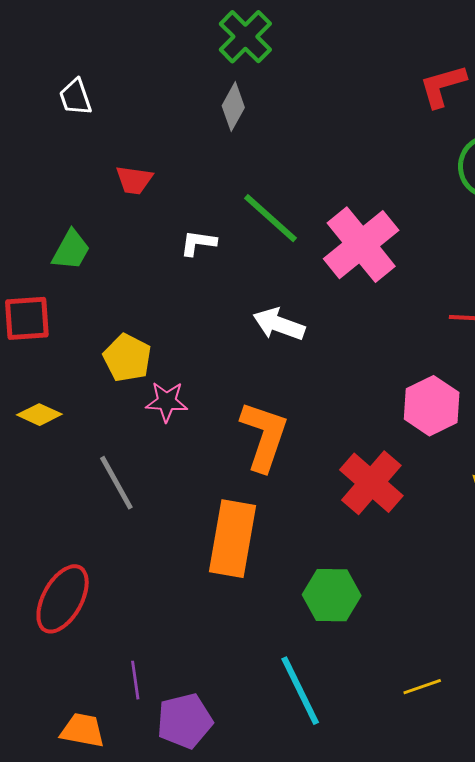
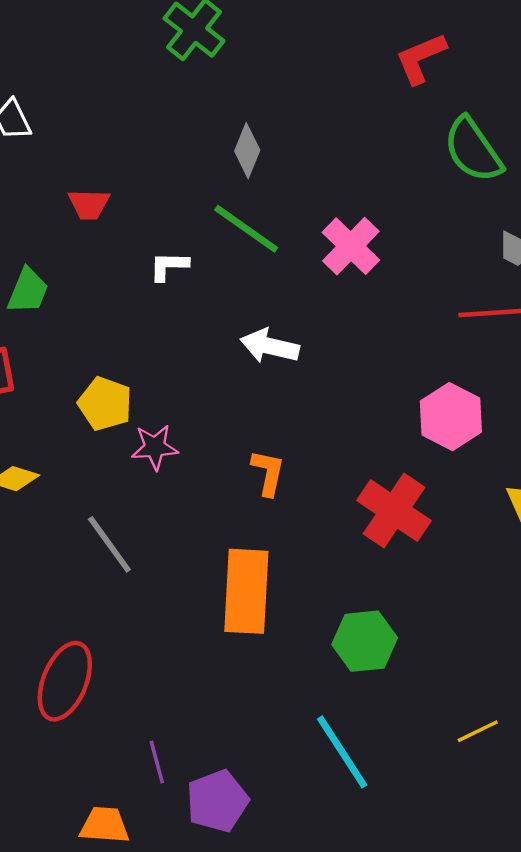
gray diamond: (233, 107) -> (247, 151), moved
pink cross: (361, 245) -> (351, 246), size x0.7
orange L-shape: (264, 436) -> (268, 473), size x0.6

